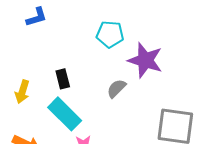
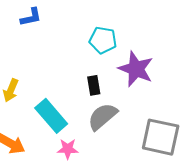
black rectangle: (63, 79) -> (94, 85), moved
gray semicircle: (116, 88) -> (102, 117), moved, size x1.5

